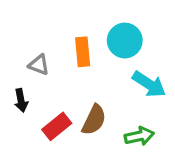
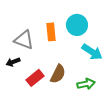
gray triangle: (39, 65) -> (24, 40), size x1.5
black arrow: (21, 100) -> (13, 62), turned 80

